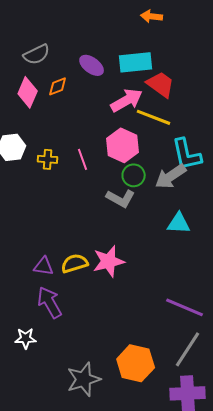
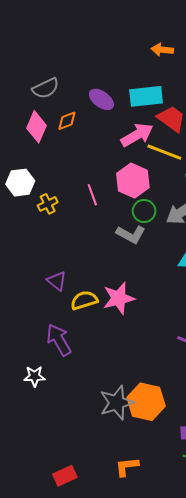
yellow cross: (48, 159) -> (48, 204), moved, turned -30
purple triangle: (44, 266) -> (57, 281), moved, turned 30
gray star: (84, 379) -> (117, 403), moved

